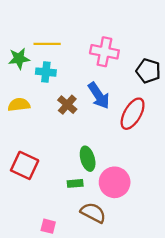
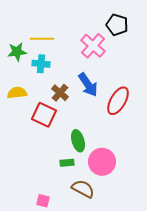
pink cross: (104, 52) -> (93, 46), turned 30
black pentagon: (148, 71) -> (117, 25), moved
red square: (25, 165) -> (44, 115), moved

